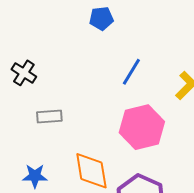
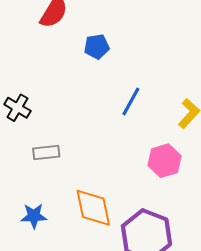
pink hexagon: (142, 127) -> (165, 161), moved, size x0.7

